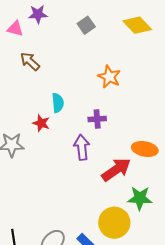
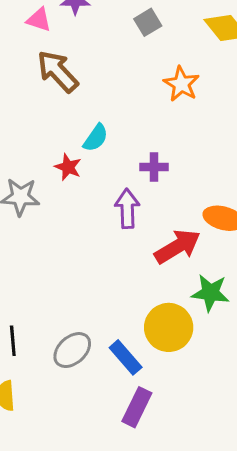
brown arrow: (30, 61) -> (58, 71), size x1.4
orange star: (109, 77) -> (181, 84), moved
cyan semicircle: (58, 103) -> (96, 138), turned 36

